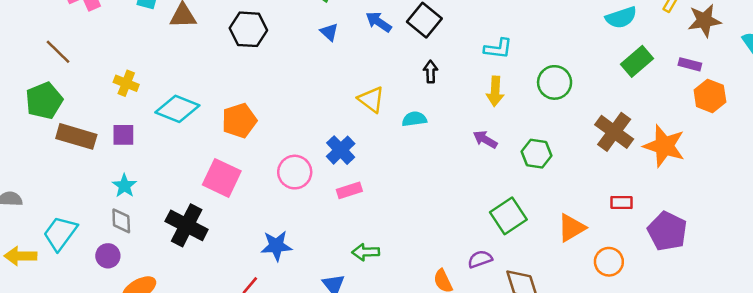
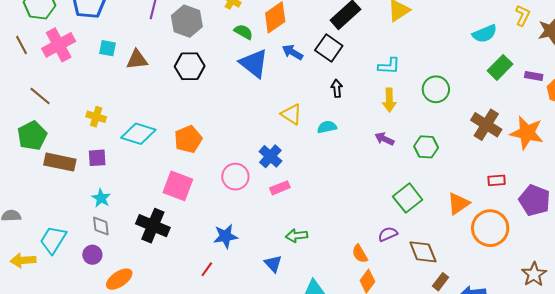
blue triangle: (329, 32) -> (254, 63), size x2.0
purple rectangle: (690, 64) -> (534, 76), moved
orange circle: (609, 262) -> (490, 228), size x1.6

